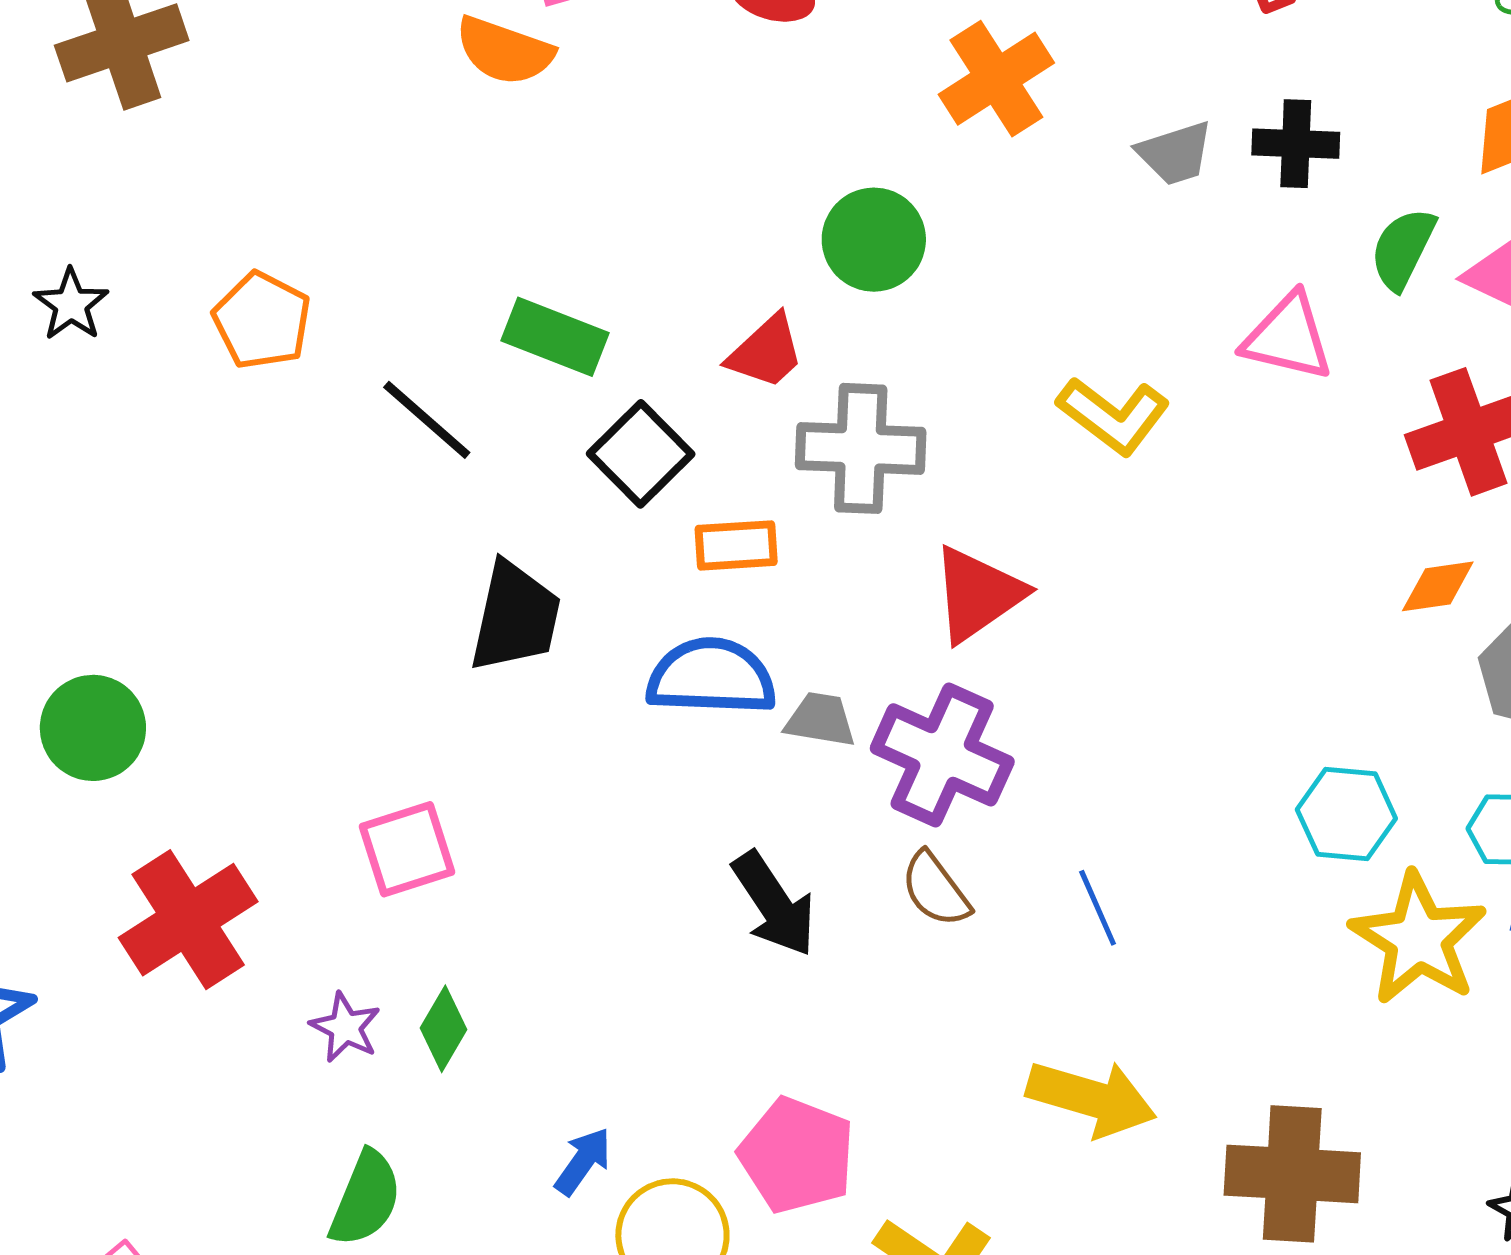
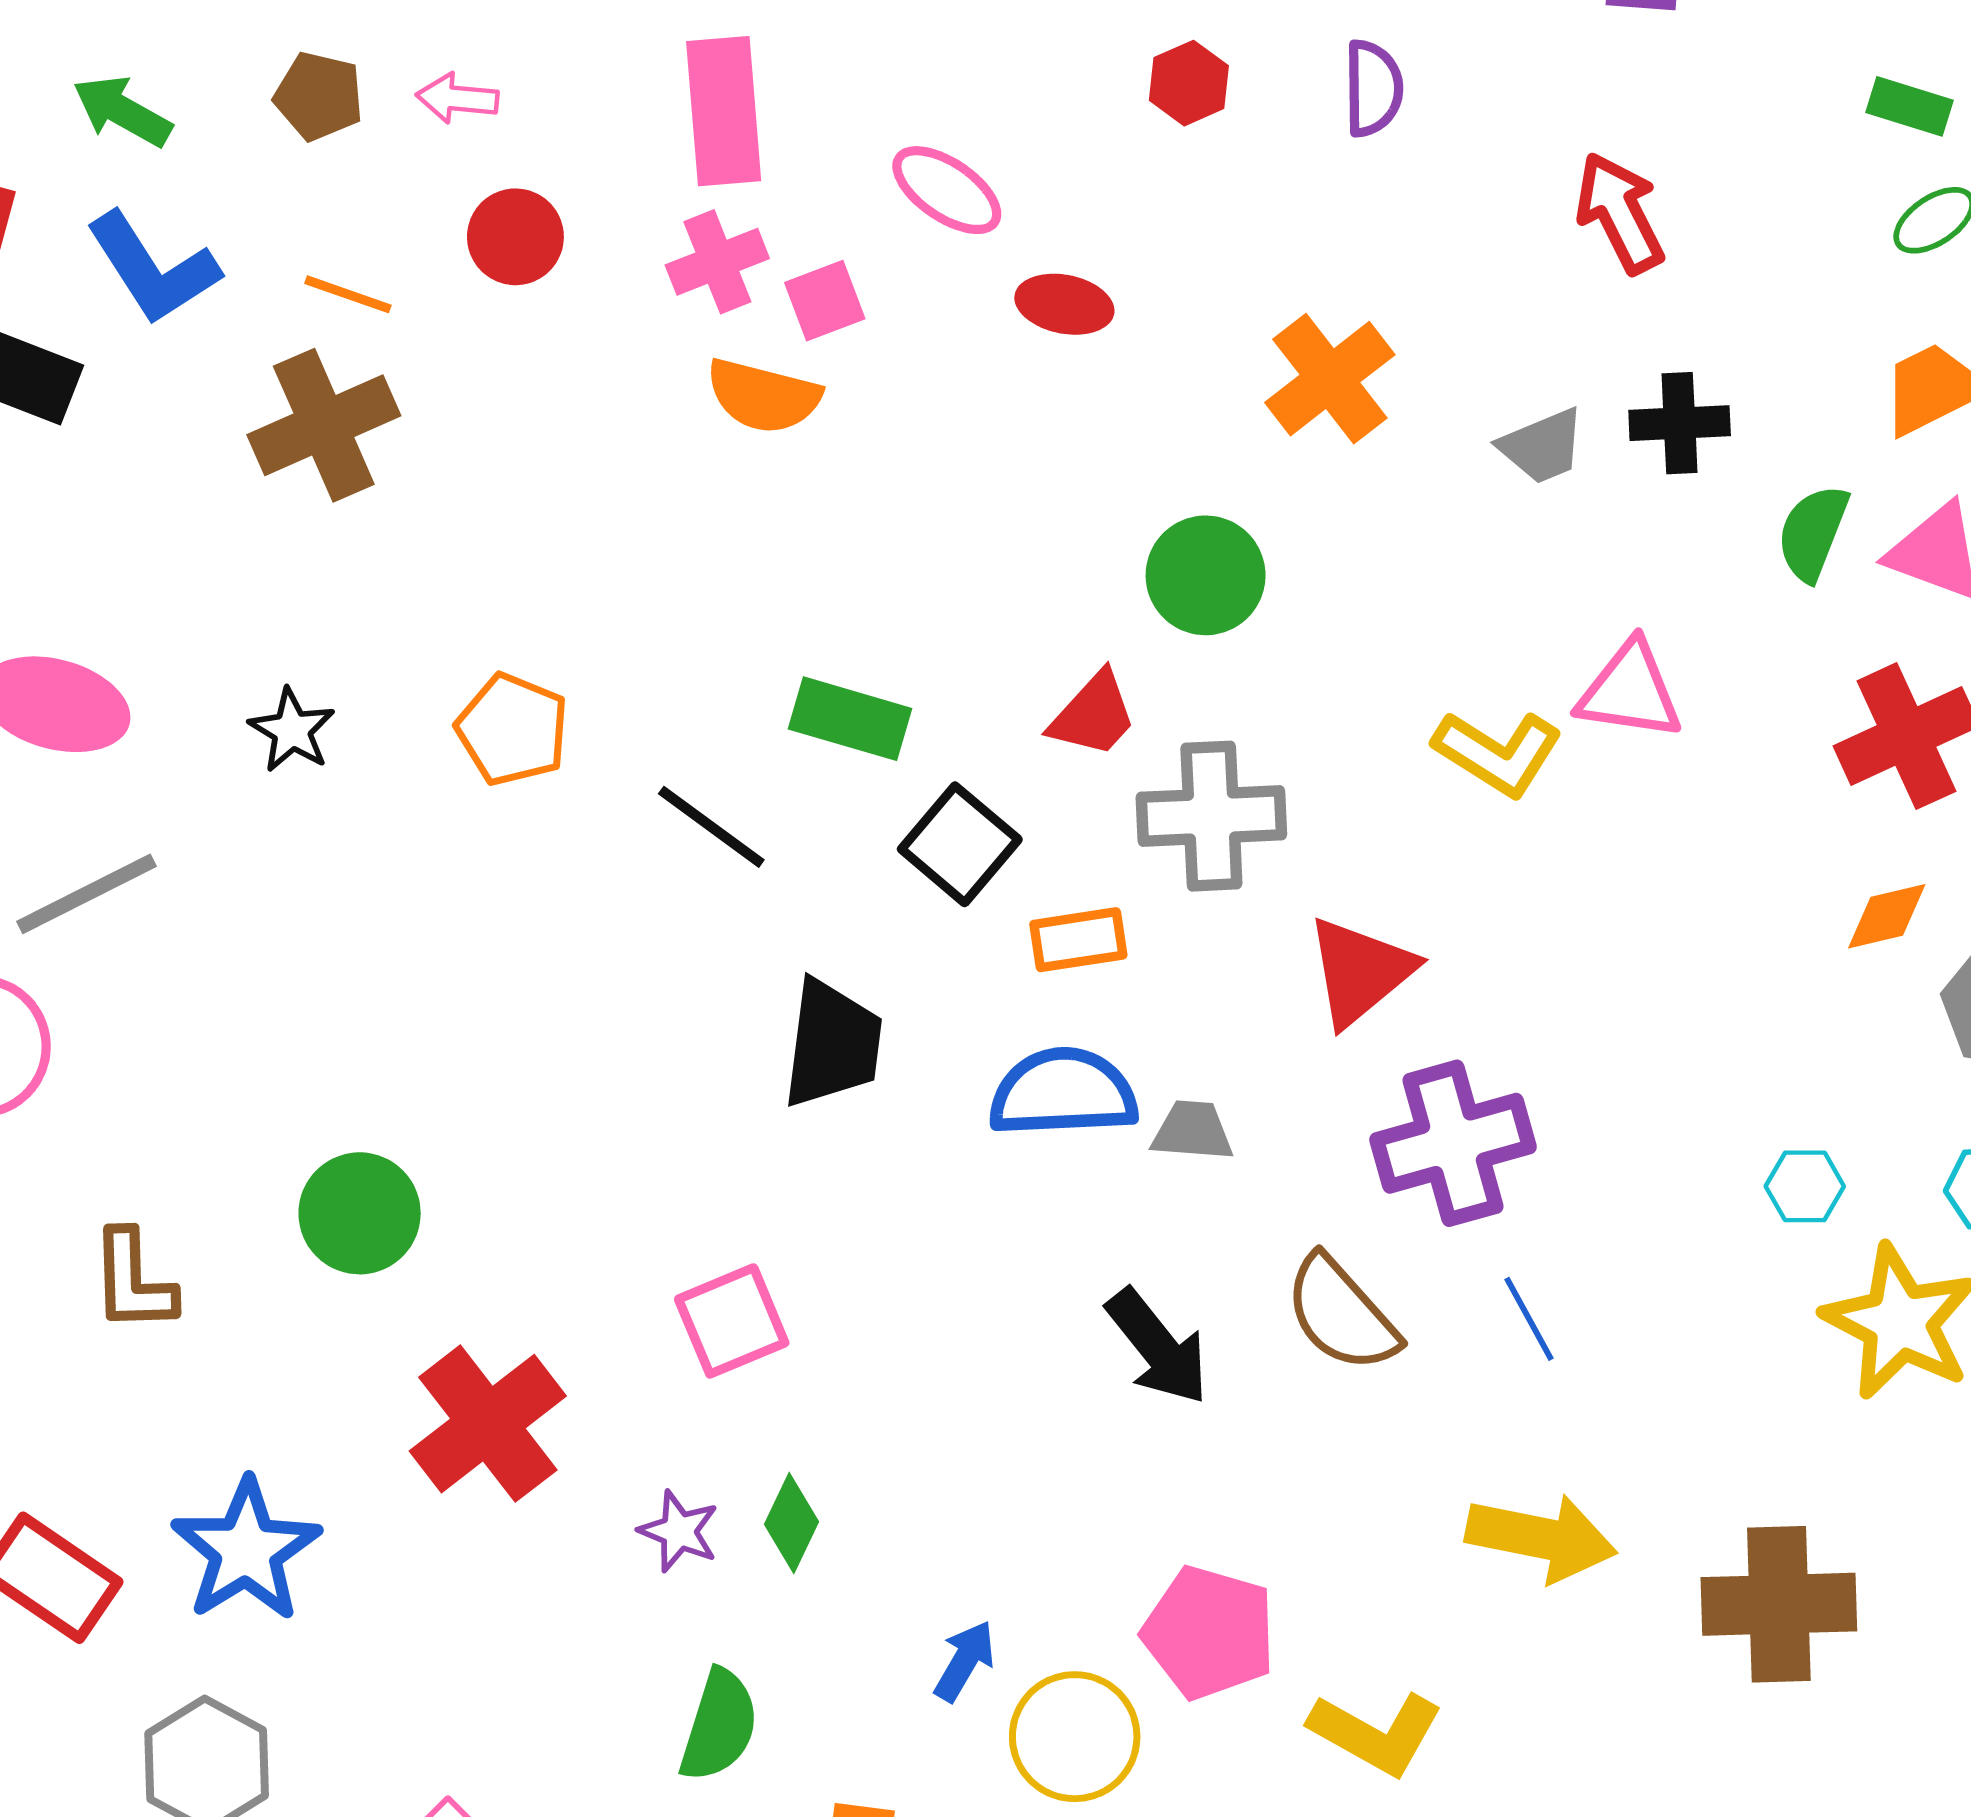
pink triangle: (1288, 337) -> (1630, 691), moved
purple cross: (942, 755) -> (1453, 1143), moved, turned -35
cyan hexagon: (1346, 814) -> (1805, 1186), size x0.7
brown semicircle: (935, 889) -> (1341, 1314), size x1.4

